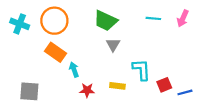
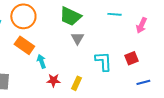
pink arrow: (183, 18) -> (141, 25), moved
red square: (164, 85) -> (131, 58), moved
yellow rectangle: (117, 86) -> (76, 83), moved, turned -72

